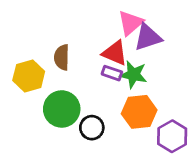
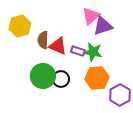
red triangle: (115, 53) -> (58, 46), moved
yellow hexagon: (29, 76) -> (20, 26), moved
black circle: (92, 128) -> (61, 79), moved

